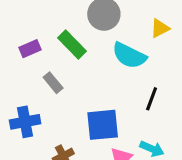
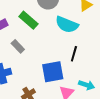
black line: (152, 99) -> (74, 54), moved

